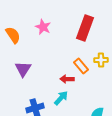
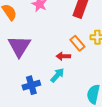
purple triangle: (23, 69) -> (19, 46), size x1.4

